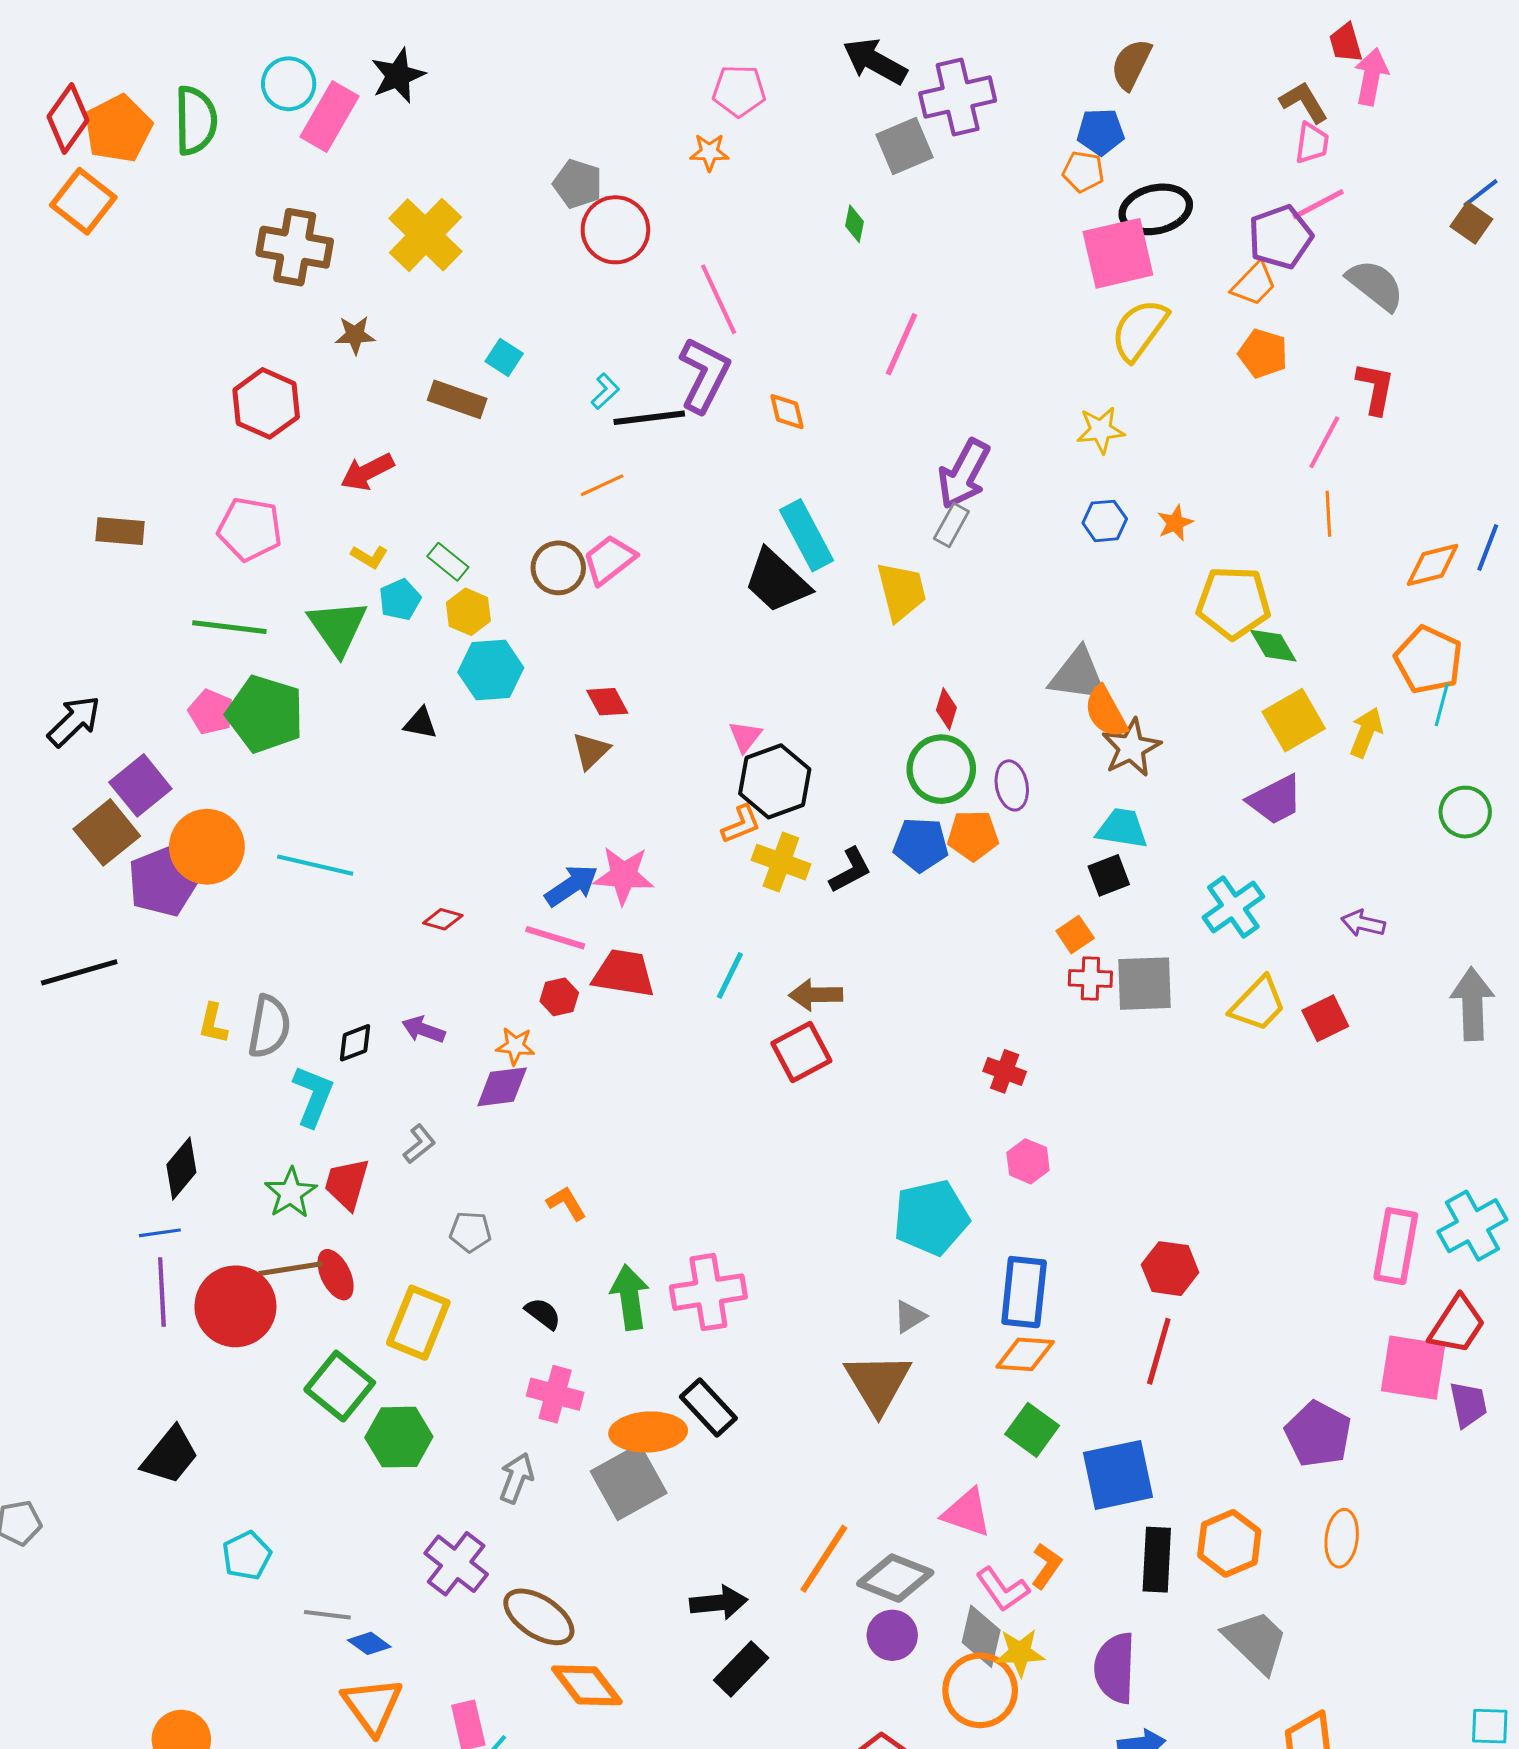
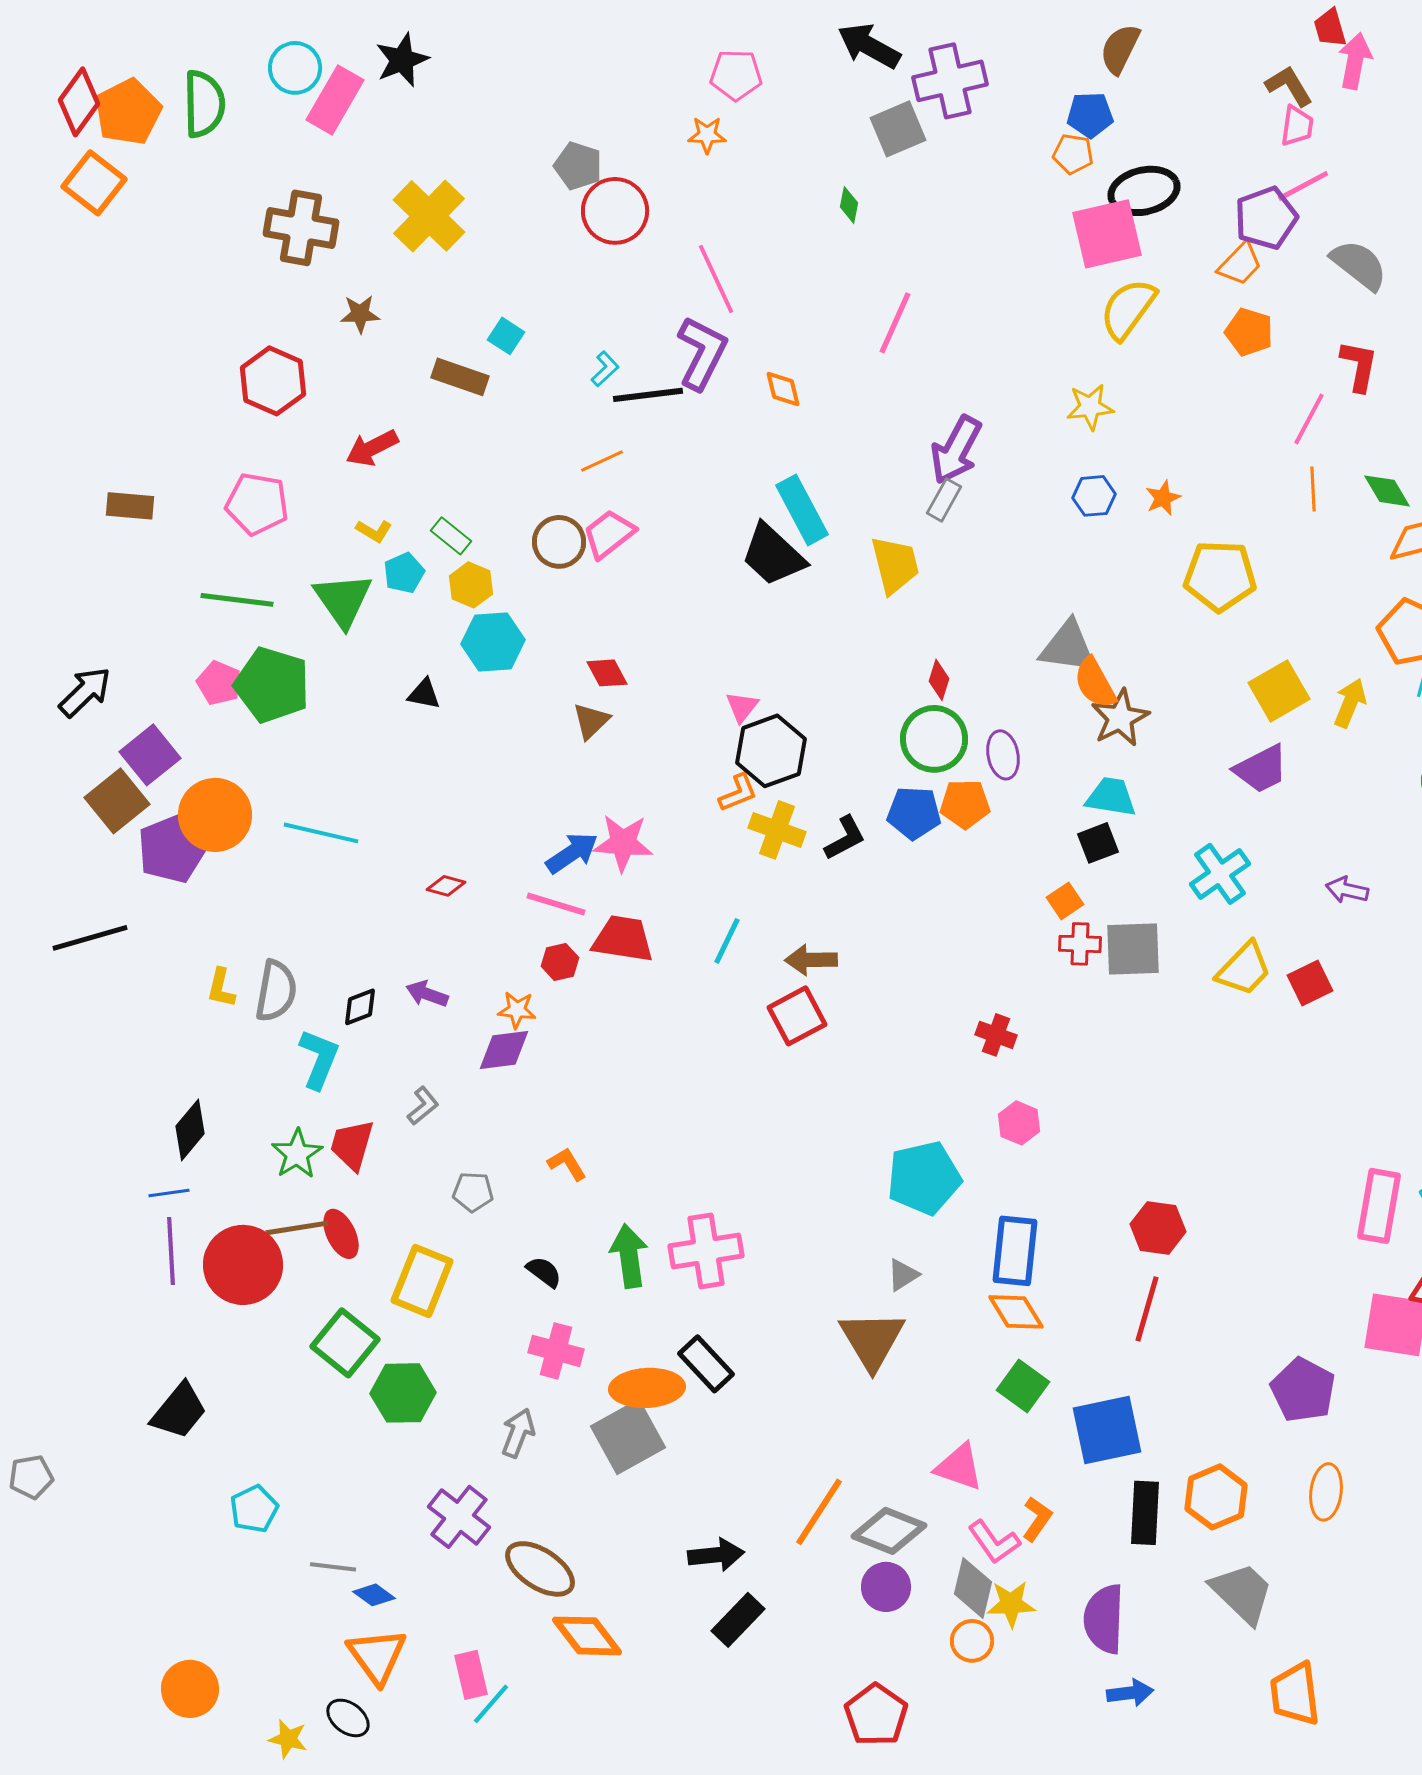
green diamond: (1273, 646) -> (1387, 491), moved
orange diamond: (1025, 1354) -> (1016, 1312), turned 54
orange circle: (980, 1690) -> (972, 1641), size x0.6

